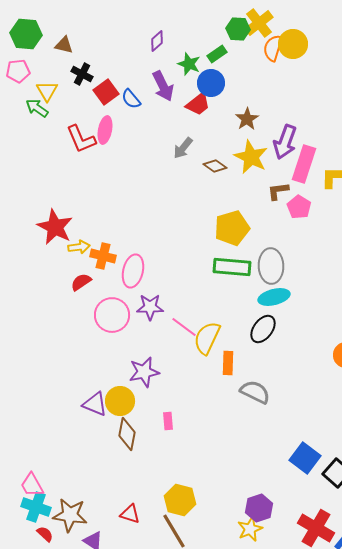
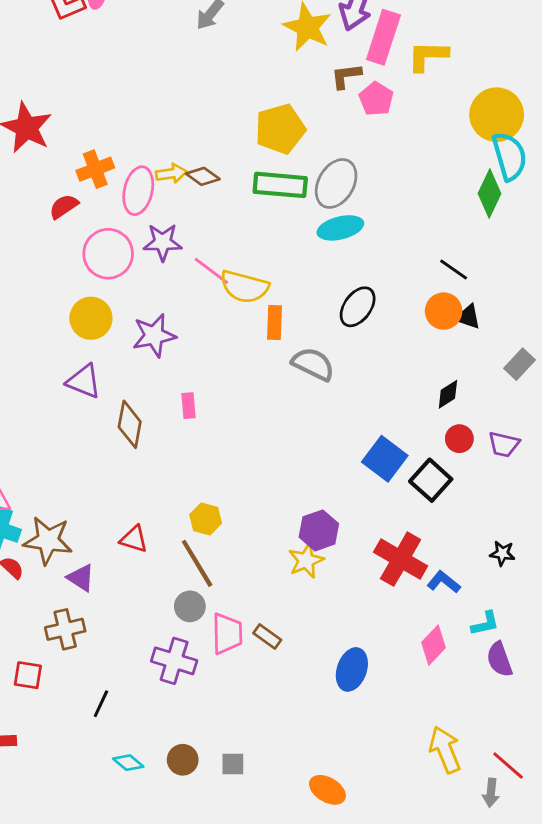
brown diamond: (215, 166) -> (203, 176), moved
yellow arrow: (79, 247) -> (171, 173), moved
orange cross: (103, 256) -> (95, 169), turned -35
gray ellipse: (271, 266) -> (336, 183), turned 32
black ellipse: (263, 329) -> (358, 307), moved
yellow semicircle: (207, 338) -> (244, 287), turned -100
yellow circle: (120, 401) -> (91, 318), moved
yellow hexagon: (180, 500) -> (206, 519), size x0.7

